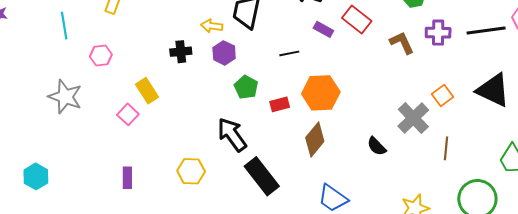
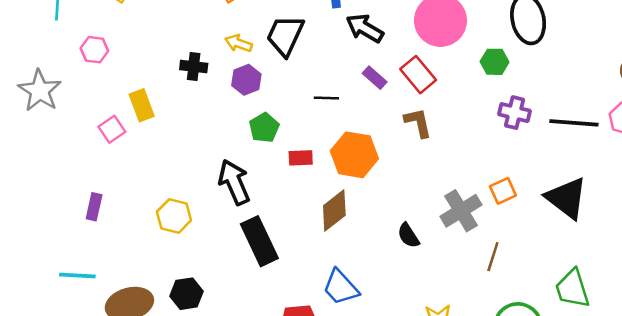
brown L-shape: (402, 43) -> (418, 123), moved

